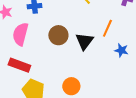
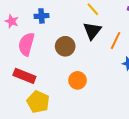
black triangle: (84, 41) -> (92, 31), moved
orange circle: (71, 86) -> (78, 80), moved

